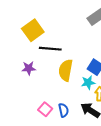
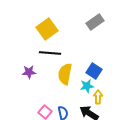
yellow square: (33, 30) -> (47, 29), moved

